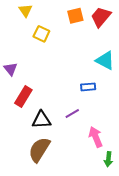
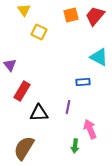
purple line: (72, 113) -> (68, 107), turned -48
brown semicircle: (39, 150) -> (24, 148), moved
green arrow: (108, 159) -> (75, 146), moved

